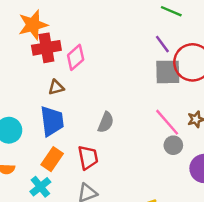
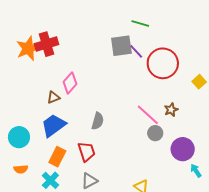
red cross: (46, 48) -> (46, 44), moved
pink diamond: (76, 57) -> (70, 83), moved
gray square: (168, 72) -> (121, 46), moved
blue trapezoid: (52, 121) -> (53, 125), turned -112

